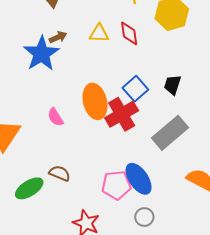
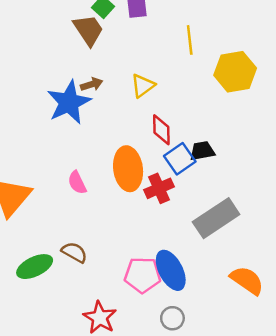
yellow triangle: (99, 33) -> (143, 86), turned -45
red diamond: (129, 33) -> (161, 130), moved
black trapezoid: (173, 85) -> (202, 151), moved, turned 55
red cross: (122, 114) -> (159, 188), size x0.7

